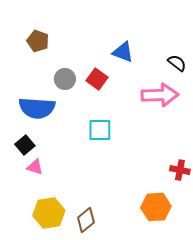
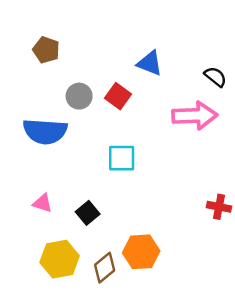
black square: (25, 145) -> (88, 213), moved
orange hexagon: (156, 207) -> (141, 252), moved

